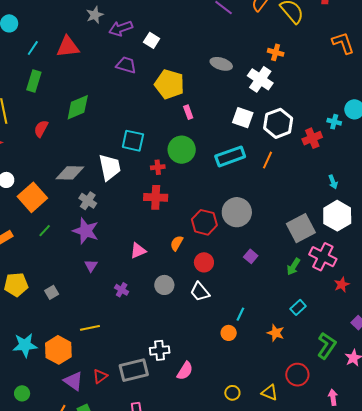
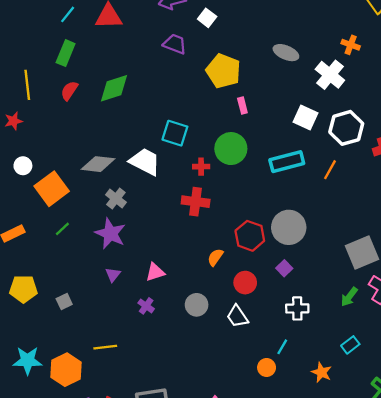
red semicircle: (41, 129) -> (69, 91), moved
white trapezoid: (110, 167) -> (145, 162), turned -56
pink triangle: (138, 251) -> (155, 272), moved
purple square: (251, 256) -> (284, 268), moved
white cross: (160, 350) -> (297, 308), moved

